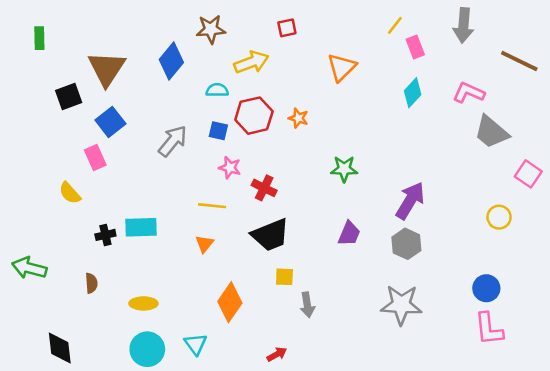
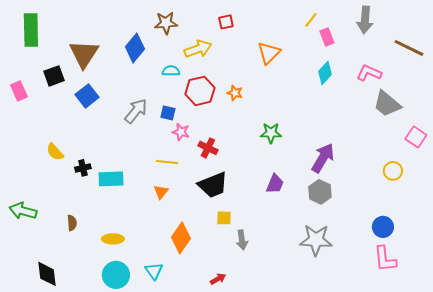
green rectangle: (39, 38) -> (31, 30), size x1.8
blue square: (218, 131) -> (168, 113), moved
pink rectangle: (95, 157) -> (19, 91), moved
black cross: (105, 235) -> (83, 168), moved

